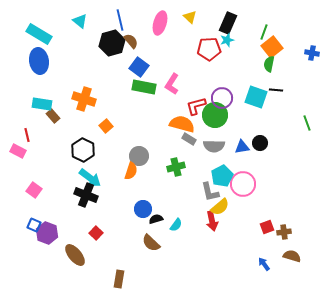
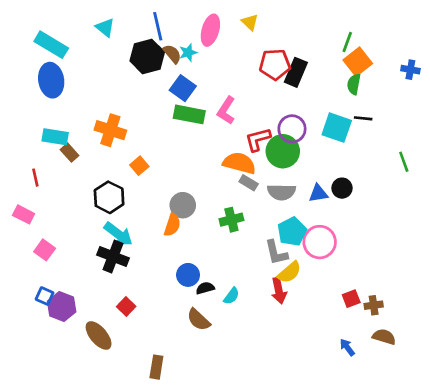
black rectangle: (228, 23) -> (296, 72), moved
cyan star: (227, 40) -> (188, 53), moved
pink rectangle: (18, 151) -> (24, 214), moved

